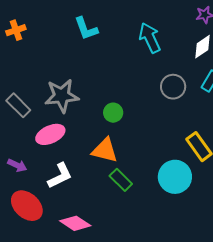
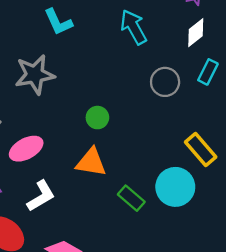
gray star: (62, 96) -> (35, 74), moved
green rectangle: (121, 180) -> (131, 198), moved

